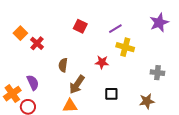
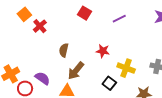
yellow cross: (125, 47) -> (126, 68), moved
purple semicircle: (33, 83) -> (42, 78), moved, turned -35
black square: (111, 94) -> (109, 83), turned 32

